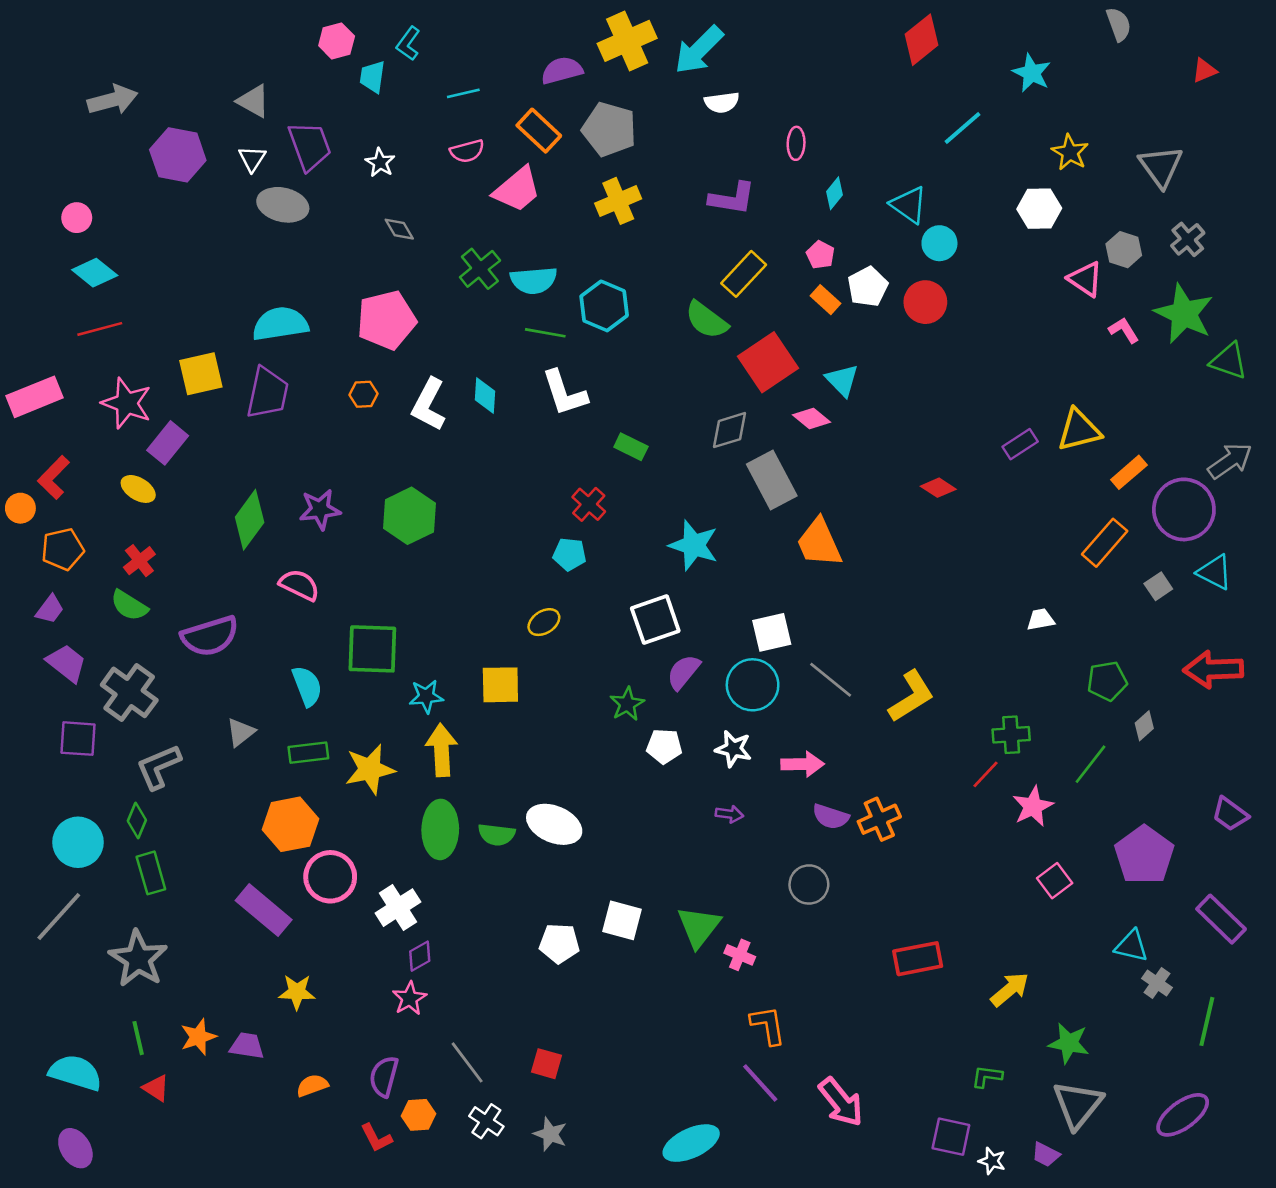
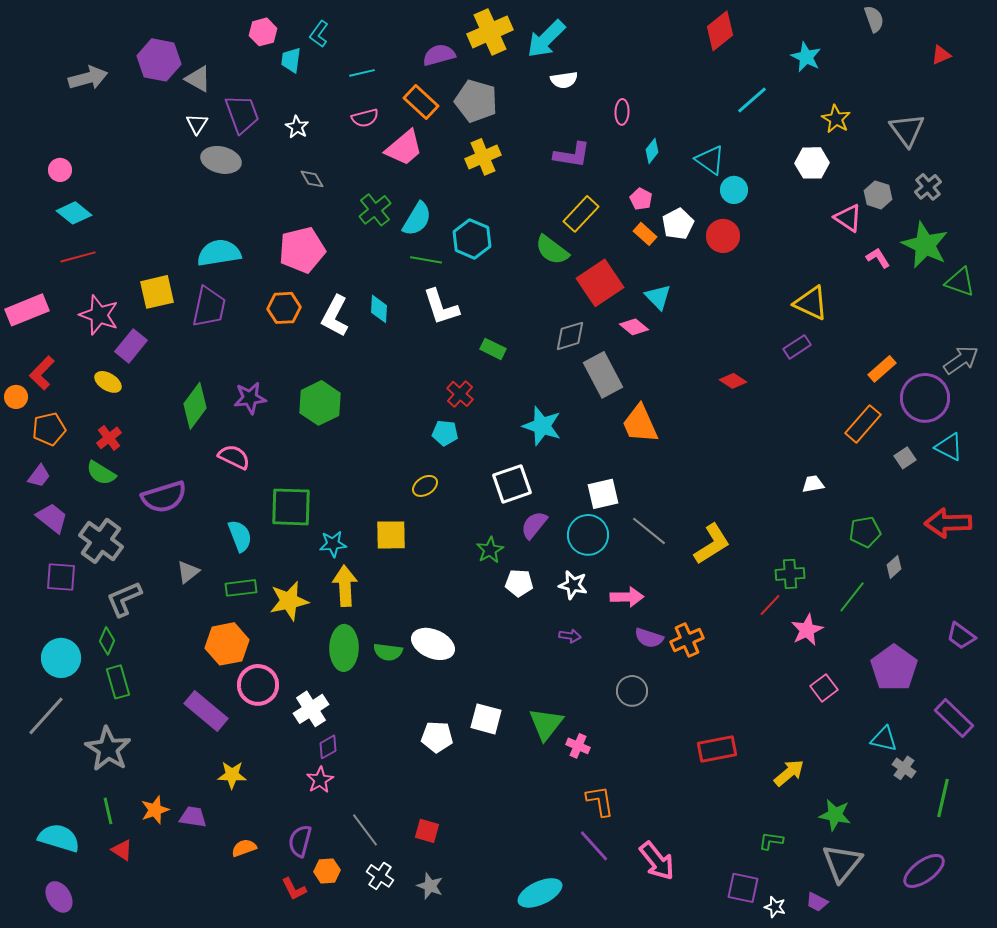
purple hexagon: (178, 155) -> (159, 60), moved
cyan semicircle: (534, 280) -> (417, 219), turned -54
orange hexagon: (363, 394) -> (284, 308), size x1.5
yellow triangle: (1079, 430) -> (811, 303), moved, turned 39

